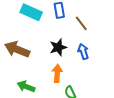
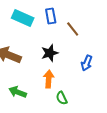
blue arrow: (83, 51) -> (87, 63), moved, turned -140

